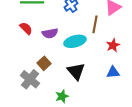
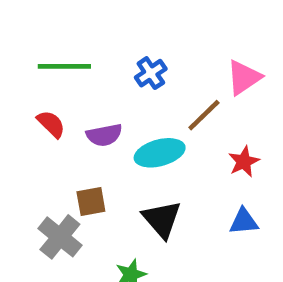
brown line: (95, 24) -> (204, 115), turned 36
brown square: (44, 63) -> (91, 201), turned 32

